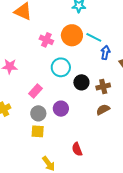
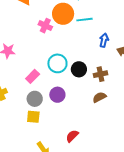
orange circle: (72, 35) -> (63, 14), moved
cyan line: (94, 37) -> (84, 20), moved, turned -35
cyan circle: (61, 67) -> (57, 63), moved
red semicircle: (77, 149) -> (72, 136), turned 64

